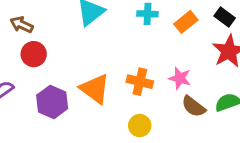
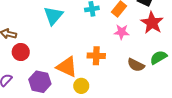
pink star: (180, 78) -> (122, 32), moved
yellow circle: (140, 126) -> (81, 86), moved

